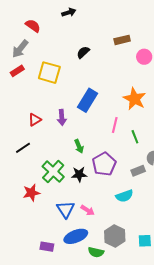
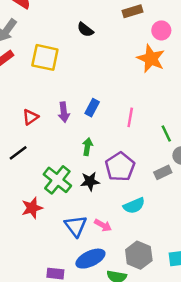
black semicircle: (83, 52) -> (85, 30), turned -96
orange star: (135, 99) -> (151, 59), moved
blue rectangle: (88, 100) -> (92, 108), moved, size x0.6
green line: (135, 137) -> (166, 134), moved
green arrow: (79, 146) -> (87, 147), turned -144
cyan semicircle: (124, 196) -> (134, 206), moved

